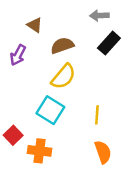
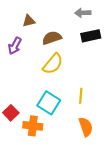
brown triangle: (35, 25) -> (29, 21), turned -48
black rectangle: (109, 43) -> (91, 36), turned 36
cyan square: (50, 110) -> (49, 103), moved

